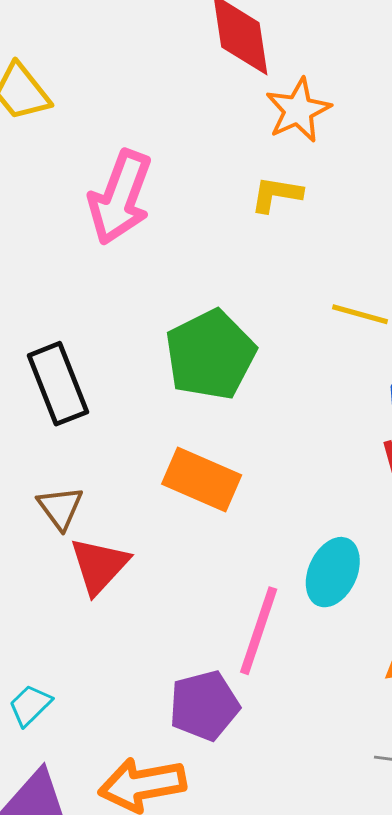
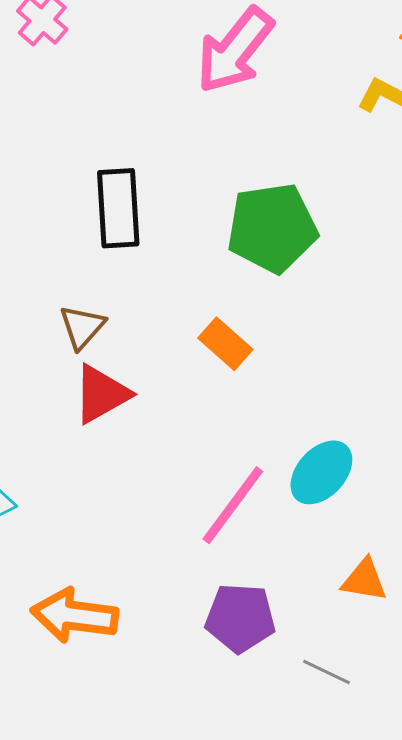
orange rectangle: (202, 479) -> (225, 344), size x0.7
purple pentagon: (204, 706) -> (240, 618), moved

